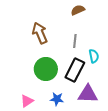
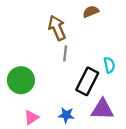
brown arrow: (40, 33) -> (57, 28), moved
gray line: (75, 41) -> (65, 53), moved
green circle: (46, 69) -> (21, 80), moved

